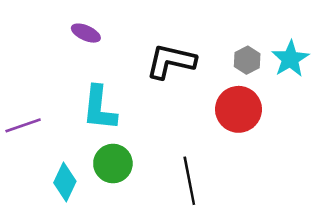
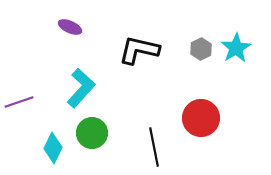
cyan L-shape: (99, 108) -> (81, 88), turned -144
red circle: (239, 109) -> (201, 118), moved

